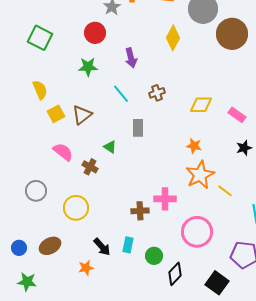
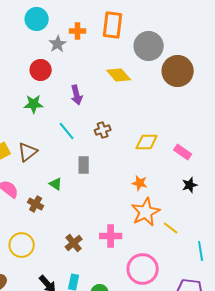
yellow diamond: (173, 38) -> (119, 75), turned -70
brown cross: (140, 211) -> (74, 243), moved, turned -36

